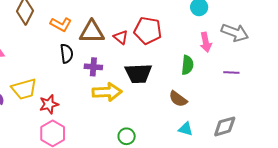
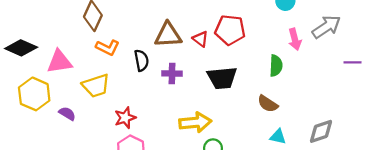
orange L-shape: (61, 24) -> (108, 47), moved
gray arrow: (235, 33) -> (326, 27), turned -52
purple line: (231, 73) -> (352, 62), moved
yellow trapezoid: (24, 89) -> (96, 86), moved
yellow arrow: (107, 92) -> (195, 122), moved

